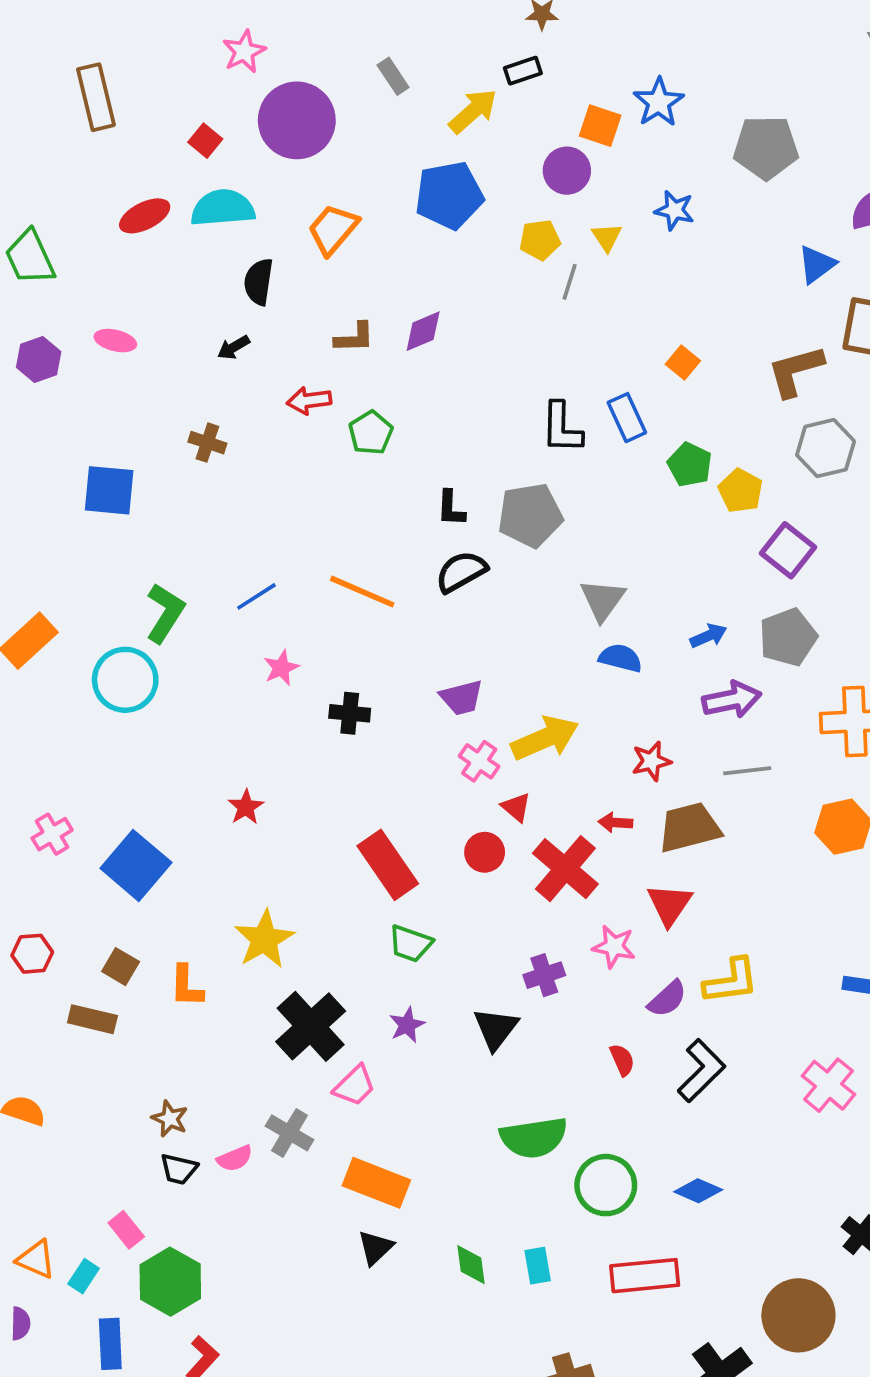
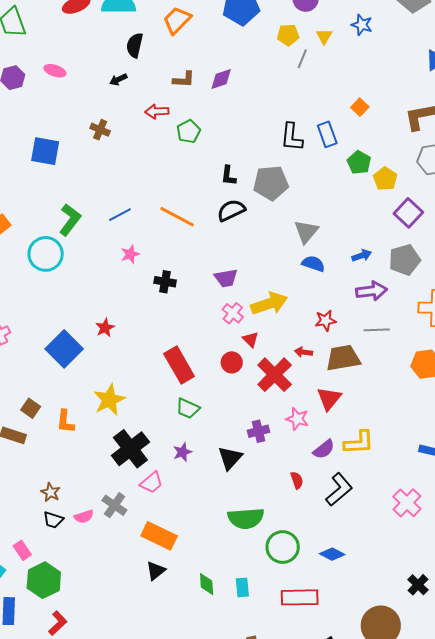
blue square: (136, 865) -> (64, 349), moved

